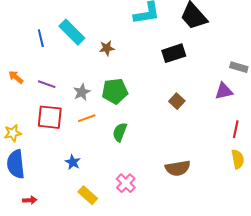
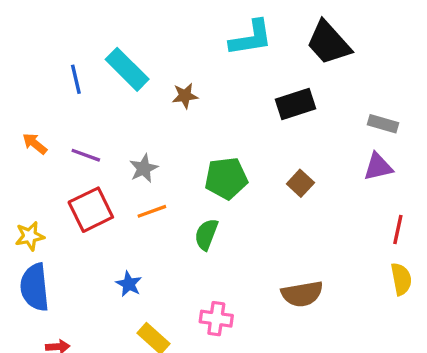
gray rectangle: (239, 67) -> (383, 124), moved
green pentagon: (115, 91) -> (226, 178), moved
red square: (50, 117) -> (91, 210), turned -32
pink cross: (126, 183) -> (216, 319), turned -36

